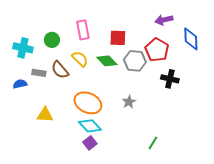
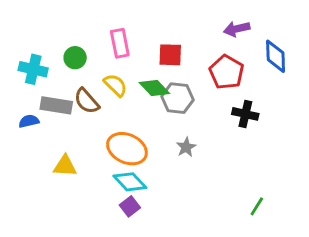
gray hexagon: (135, 61) -> (177, 98), moved
gray rectangle: (39, 73) -> (56, 105), size x1.5
green line: (153, 143) -> (257, 206), moved

